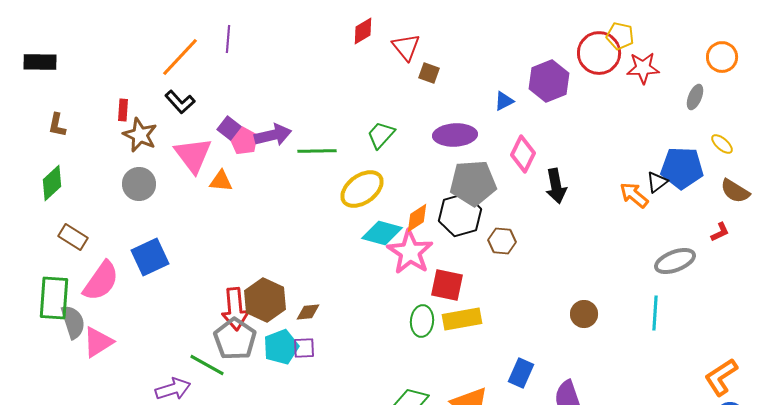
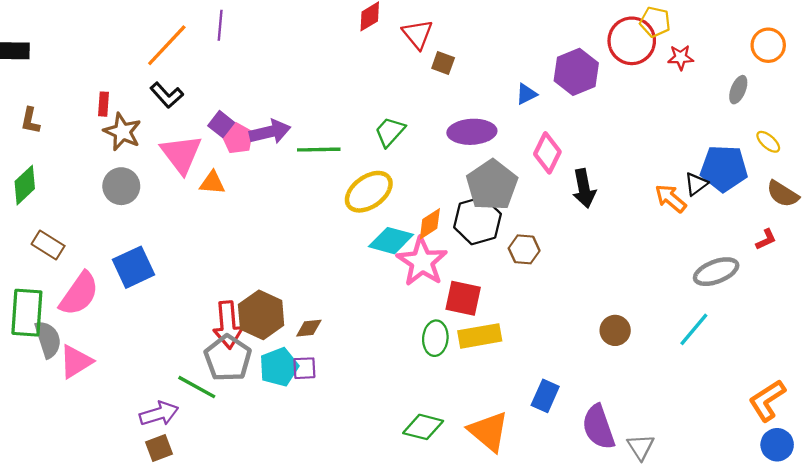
red star: (643, 68) -> (681, 57), size x0.7
gray pentagon: (473, 183) -> (492, 185), turned -30
cyan line: (655, 313) -> (694, 329), turned 36

